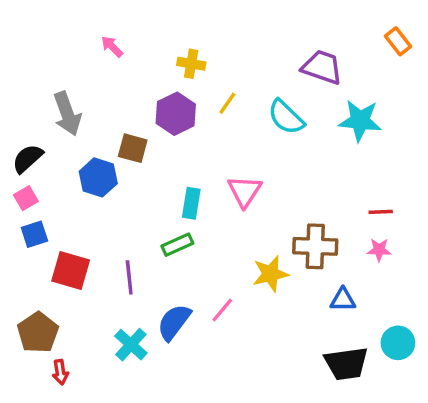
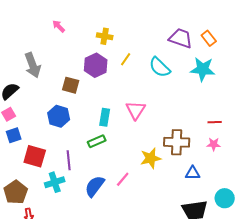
orange rectangle: (398, 41) -> (209, 38), moved
blue hexagon: (98, 177) -> (59, 116), moved
cyan cross: (131, 345) -> (55, 182), moved, turned 30

